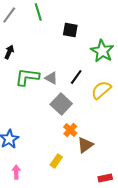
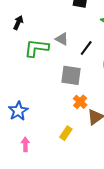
gray triangle: (51, 78) -> (62, 39), moved
gray square: (61, 104) -> (71, 75), turned -35

